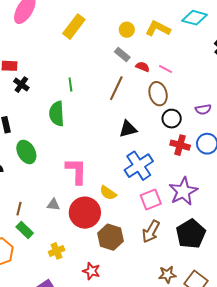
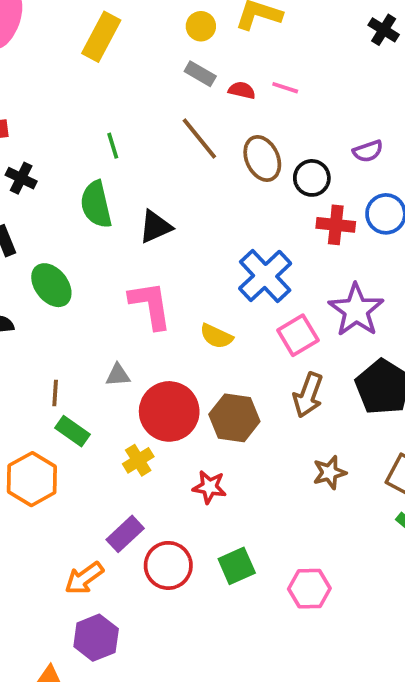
black cross: (21, 85) -> (21, 178), moved
brown line: (116, 88) -> (199, 138), turned -55
brown ellipse: (158, 94) -> (262, 158), moved
black triangle: (128, 129) -> (155, 227), moved
red circle: (85, 213) -> (169, 411), moved
brown star: (167, 275) -> (329, 473), moved

